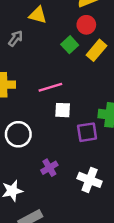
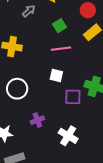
green square: (70, 45) -> (59, 26), moved
pink line: (50, 87) -> (61, 49), moved

